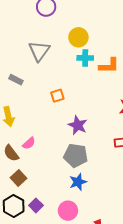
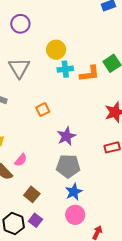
purple star: (78, 125) -> (66, 136), turned 30
brown square: (19, 178) -> (32, 194), moved
pink circle: (68, 211) -> (75, 215), moved

